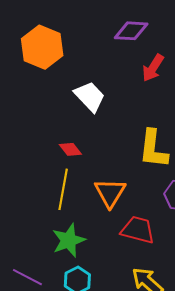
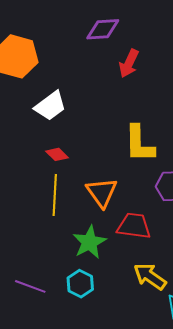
white trapezoid: (90, 96) -> (50, 106), moved, turned 104
green star: (69, 240) -> (89, 242), moved

